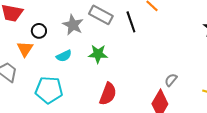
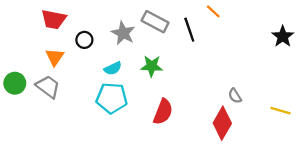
orange triangle: (25, 49) -> (55, 57), moved
gray semicircle: (171, 80) -> (235, 96), turned -72
cyan pentagon: (49, 90) -> (112, 98), moved

